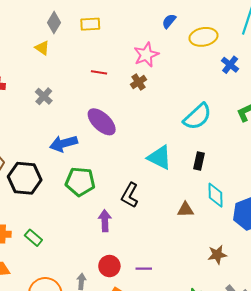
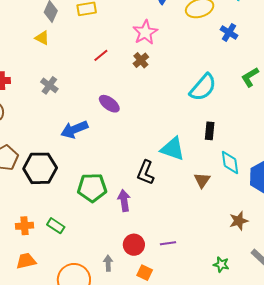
red line: (99, 72) -> (101, 55), turned -42
purple ellipse: (102, 122) -> (109, 104), size x0.7
cyan triangle: (160, 157) -> (173, 149), moved
green pentagon: (80, 182) -> (92, 188), moved
brown triangle: (185, 210) -> (202, 180), turned -48

